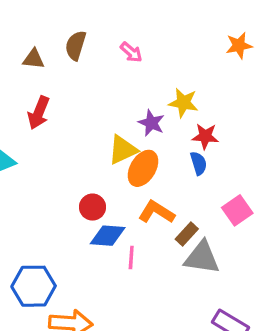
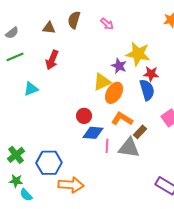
yellow star: (183, 103) -> (138, 54), size x1.4
blue semicircle: (199, 163) -> (147, 90), size x1.5
gray triangle: (202, 258) -> (129, 148), moved

